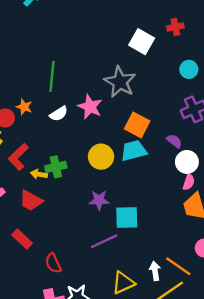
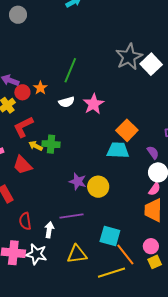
gray star: (120, 82) -> (129, 57), moved
yellow circle: (101, 157) -> (98, 187), moved
cyan square: (127, 218) -> (110, 236), moved
white arrow: (155, 271) -> (49, 230), moved

